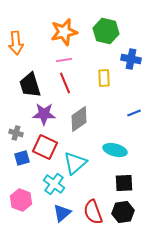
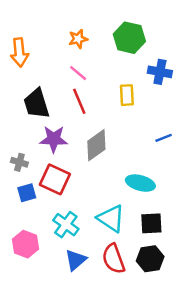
orange star: (64, 32) -> (78, 39), size x0.6
pink line: (64, 60) -> (78, 73), turned 49
cyan triangle: (75, 163) -> (111, 218), moved, turned -45

